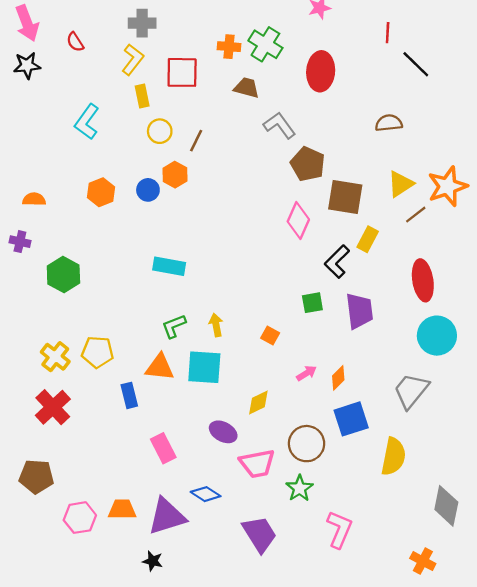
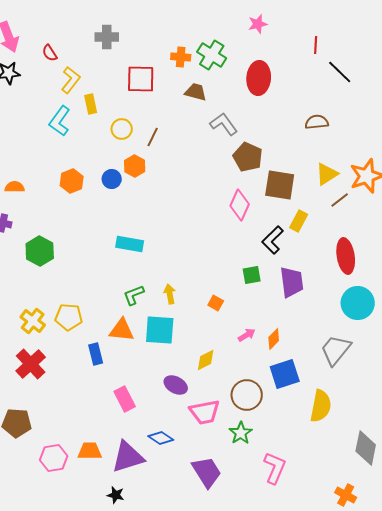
yellow L-shape: (133, 60) -> (71, 80), moved
yellow rectangle: (142, 96) -> (91, 104), moved

